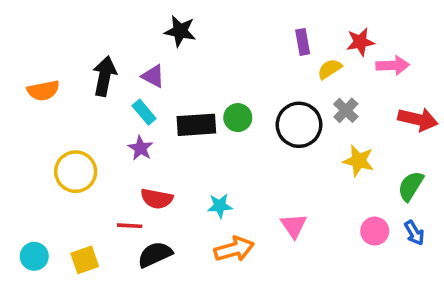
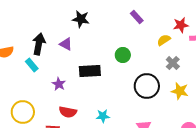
purple rectangle: (303, 42) -> (137, 17), moved, turned -32
cyan rectangle: (144, 112) -> (32, 65), moved
green circle: (238, 118) -> (123, 55), moved
black circle: (299, 125) -> (147, 86), moved
yellow circle: (76, 172) -> (23, 112), moved

